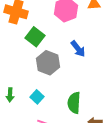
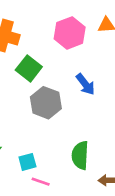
cyan square: (37, 97) -> (27, 162), moved, turned 32

